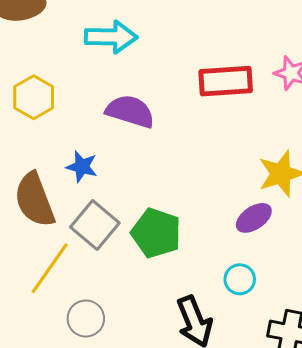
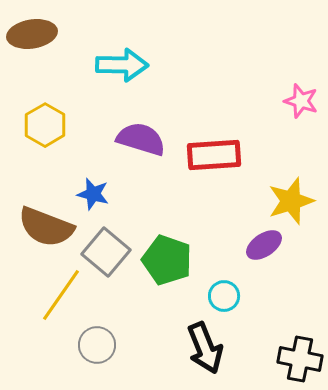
red rectangle: (226, 81) -> (214, 155), moved
brown semicircle: (35, 200) -> (46, 227), turned -48
cyan circle: (240, 279) -> (224, 296), moved

